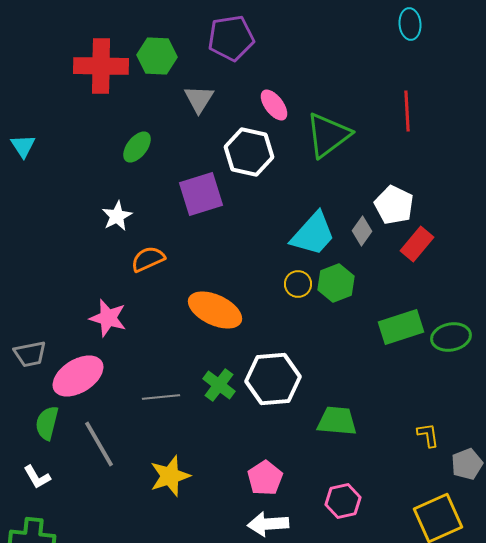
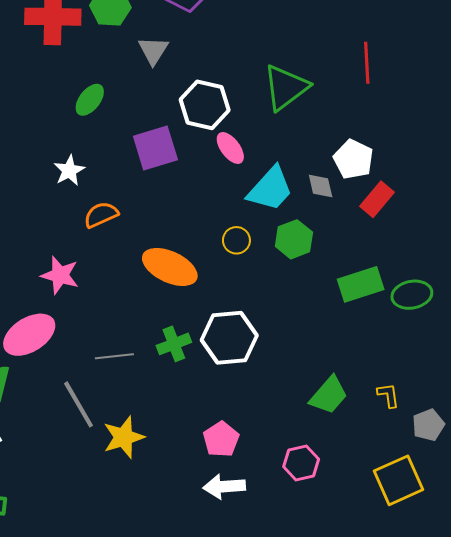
pink ellipse: (274, 105) -> (230, 148), moved
gray diamond: (362, 231) -> (321, 186), turned -48
yellow circle: (298, 284) -> (236, 240), moved
green cross: (219, 385) -> (174, 344), turned 32
green trapezoid: (337, 421) -> (329, 395), moved, turned 126
gray line: (99, 444) -> (78, 404), moved

